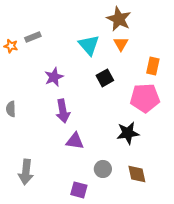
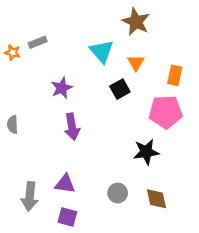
orange triangle: (121, 44) -> (136, 63), moved
purple triangle: (75, 141) -> (65, 184), moved
purple square: (79, 190) -> (67, 217), moved

